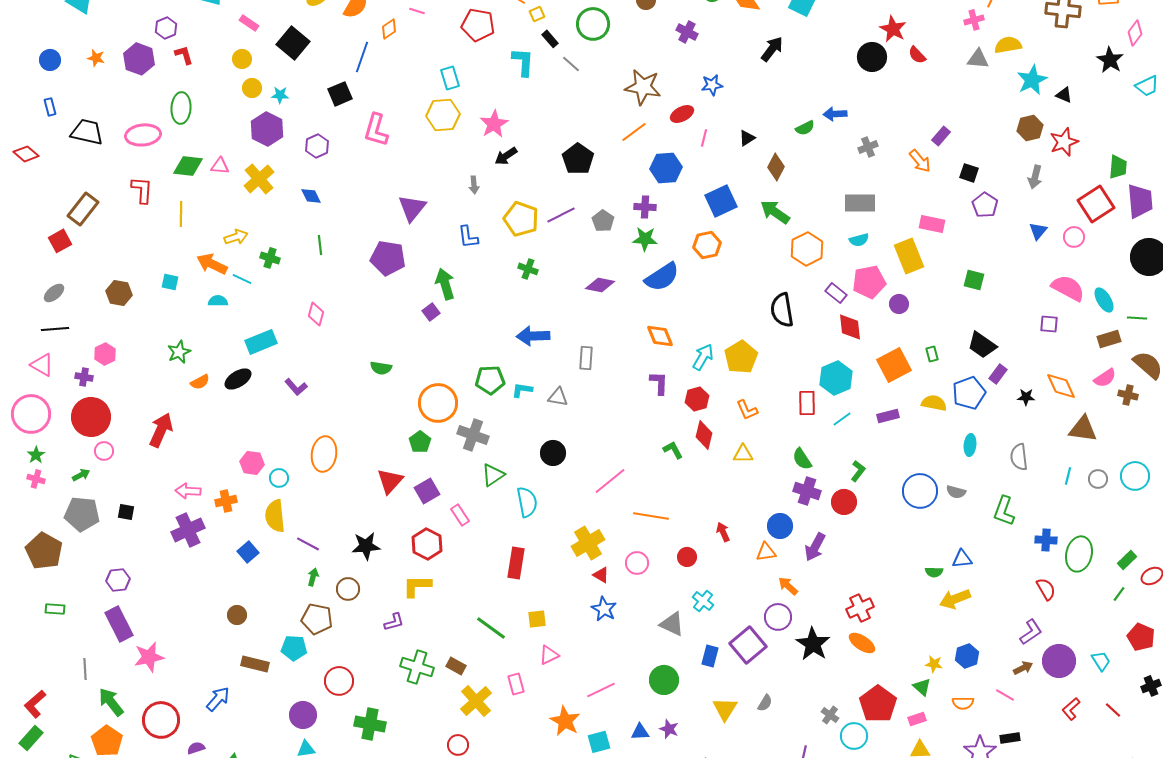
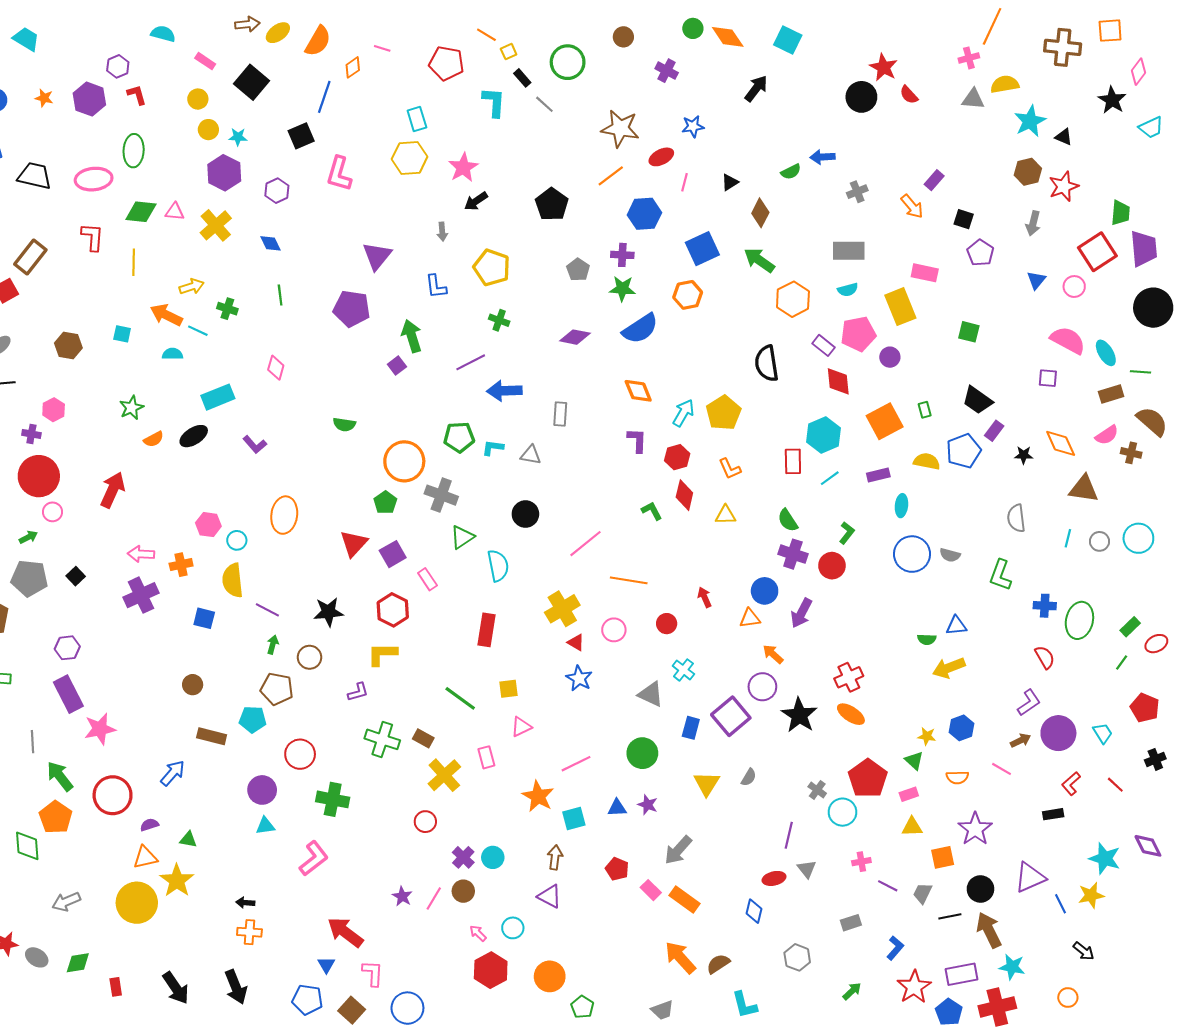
purple line: (561, 215) -> (471, 362), moved
cyan ellipse: (970, 445) -> (901, 506), moved
black square: (126, 512) -> (76, 576), turned 36
blue square: (248, 552) -> (204, 618), turned -35
black rectangle: (1010, 738) -> (1053, 814), moved

